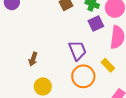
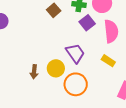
orange circle: (83, 76) -> (76, 84), moved
yellow circle: (43, 86) -> (56, 68), moved

